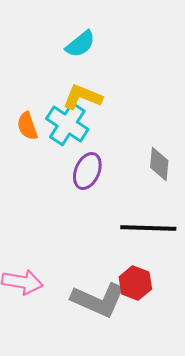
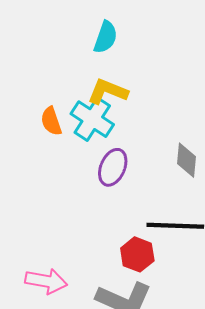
cyan semicircle: (80, 44) -> (106, 37), turned -32
red hexagon: (135, 283) -> (137, 254), moved

